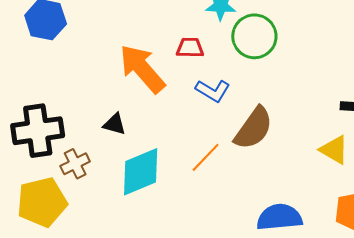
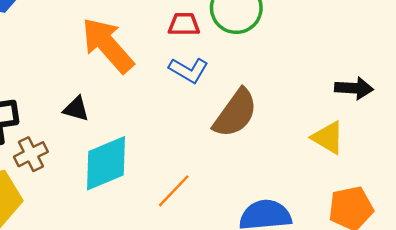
red trapezoid: (190, 48) -> (184, 24), moved
orange line: (206, 157) -> (174, 191), moved

